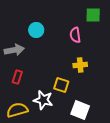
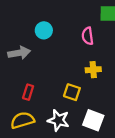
red rectangle: (17, 77) -> (28, 92), moved
white star: (43, 100) -> (58, 120), moved

